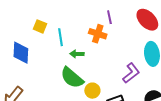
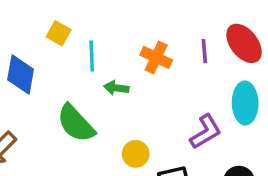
purple line: (109, 17) -> (204, 51), moved
green semicircle: (72, 78) -> (76, 123), moved

